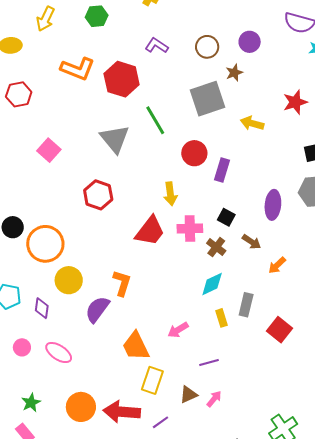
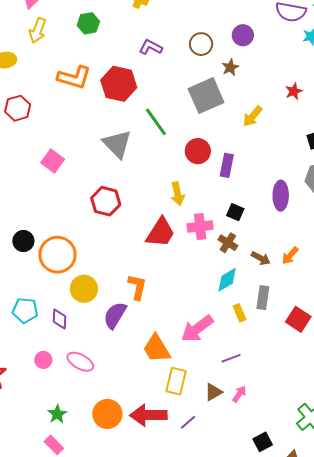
red star: (295, 102) -> (294, 91), size x0.7
yellow arrow: (252, 123) -> (253, 116), turned -60
brown arrow: (252, 242) -> (261, 258), moved
pink arrow: (178, 330) -> (197, 329), size x1.6

